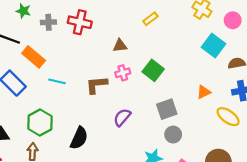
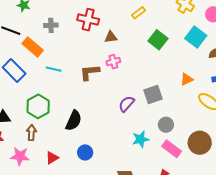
gray cross: (48, 22) -> (51, 25), moved
red cross: (80, 22) -> (88, 20), moved
green square: (153, 70) -> (158, 40), moved
purple semicircle: (122, 117) -> (126, 104), moved
gray circle: (173, 135) -> (166, 125), moved

